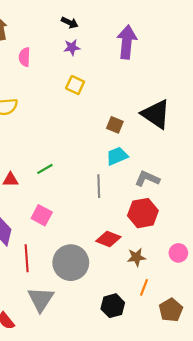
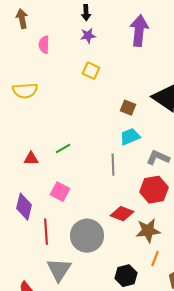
black arrow: (70, 23) -> (86, 13), turned 63
brown star: (136, 257) -> (148, 231), size x1.4

